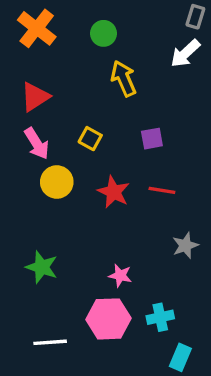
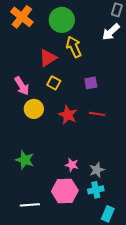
green circle: (104, 33) -> (62, 20), size x1.6
red triangle: (35, 97) -> (48, 58), moved
gray star: (185, 245) -> (97, 170), moved

